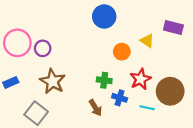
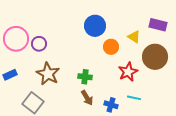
blue circle: (104, 16) -> (95, 26), moved
green cross: (104, 80) -> (85, 77), moved
brown circle: (170, 91) -> (155, 57), moved
blue cross: (120, 98) -> (111, 105), moved

